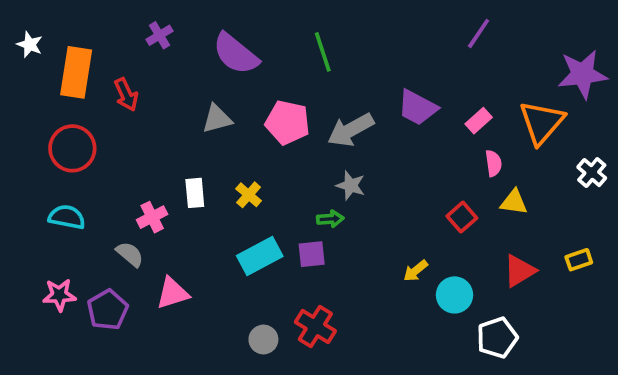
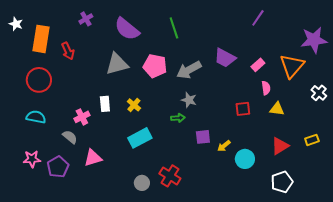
gray triangle: (217, 119) -> (117, 64), size x1.4
red square: (462, 217) -> (243, 109), moved, turned 35
purple square: (312, 254) -> (203, 137), moved
white pentagon: (497, 338) -> (282, 182), moved

